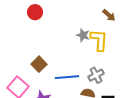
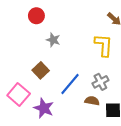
gray star: (83, 35) -> (53, 40), moved
blue line: (67, 77) -> (70, 84), turned -45

